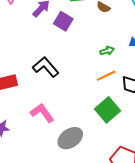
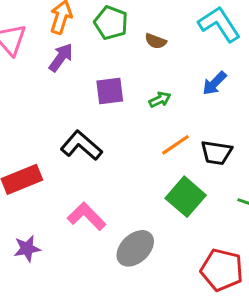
purple square: (63, 21) -> (110, 91), moved, turned -30
green arrow: (107, 51) -> (160, 100), moved

